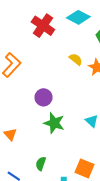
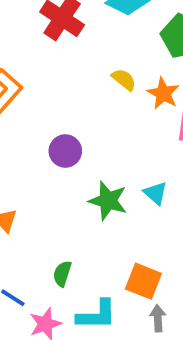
green star: (54, 123) -> (108, 201), moved

